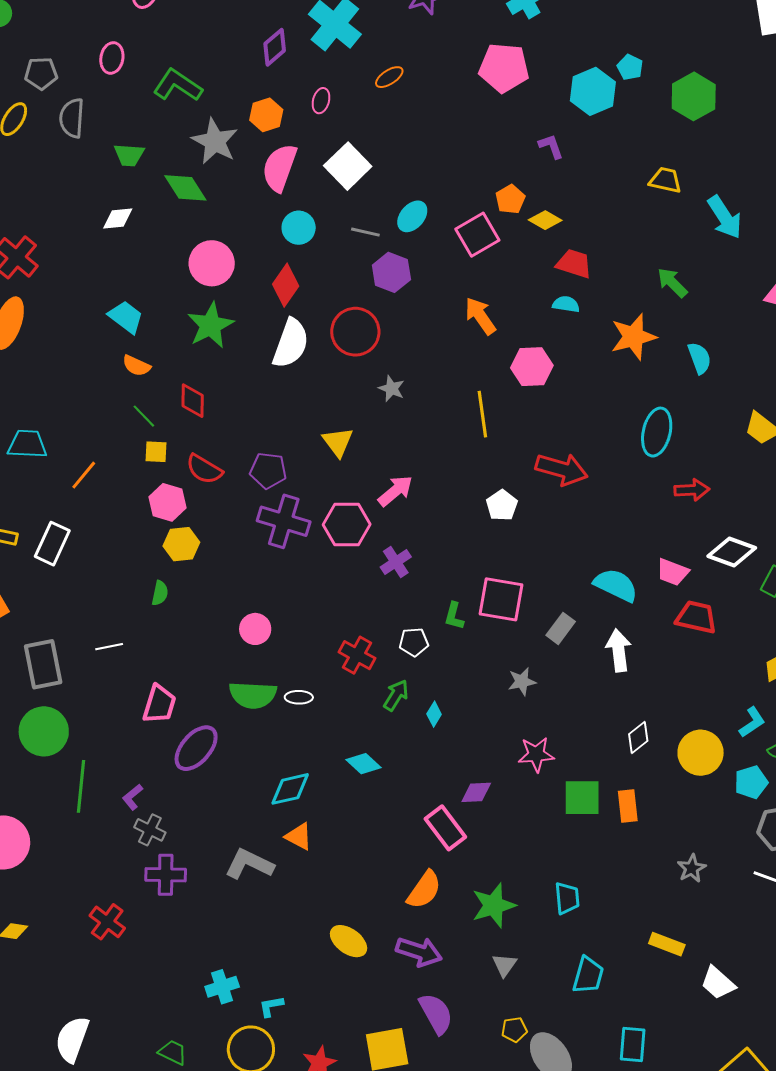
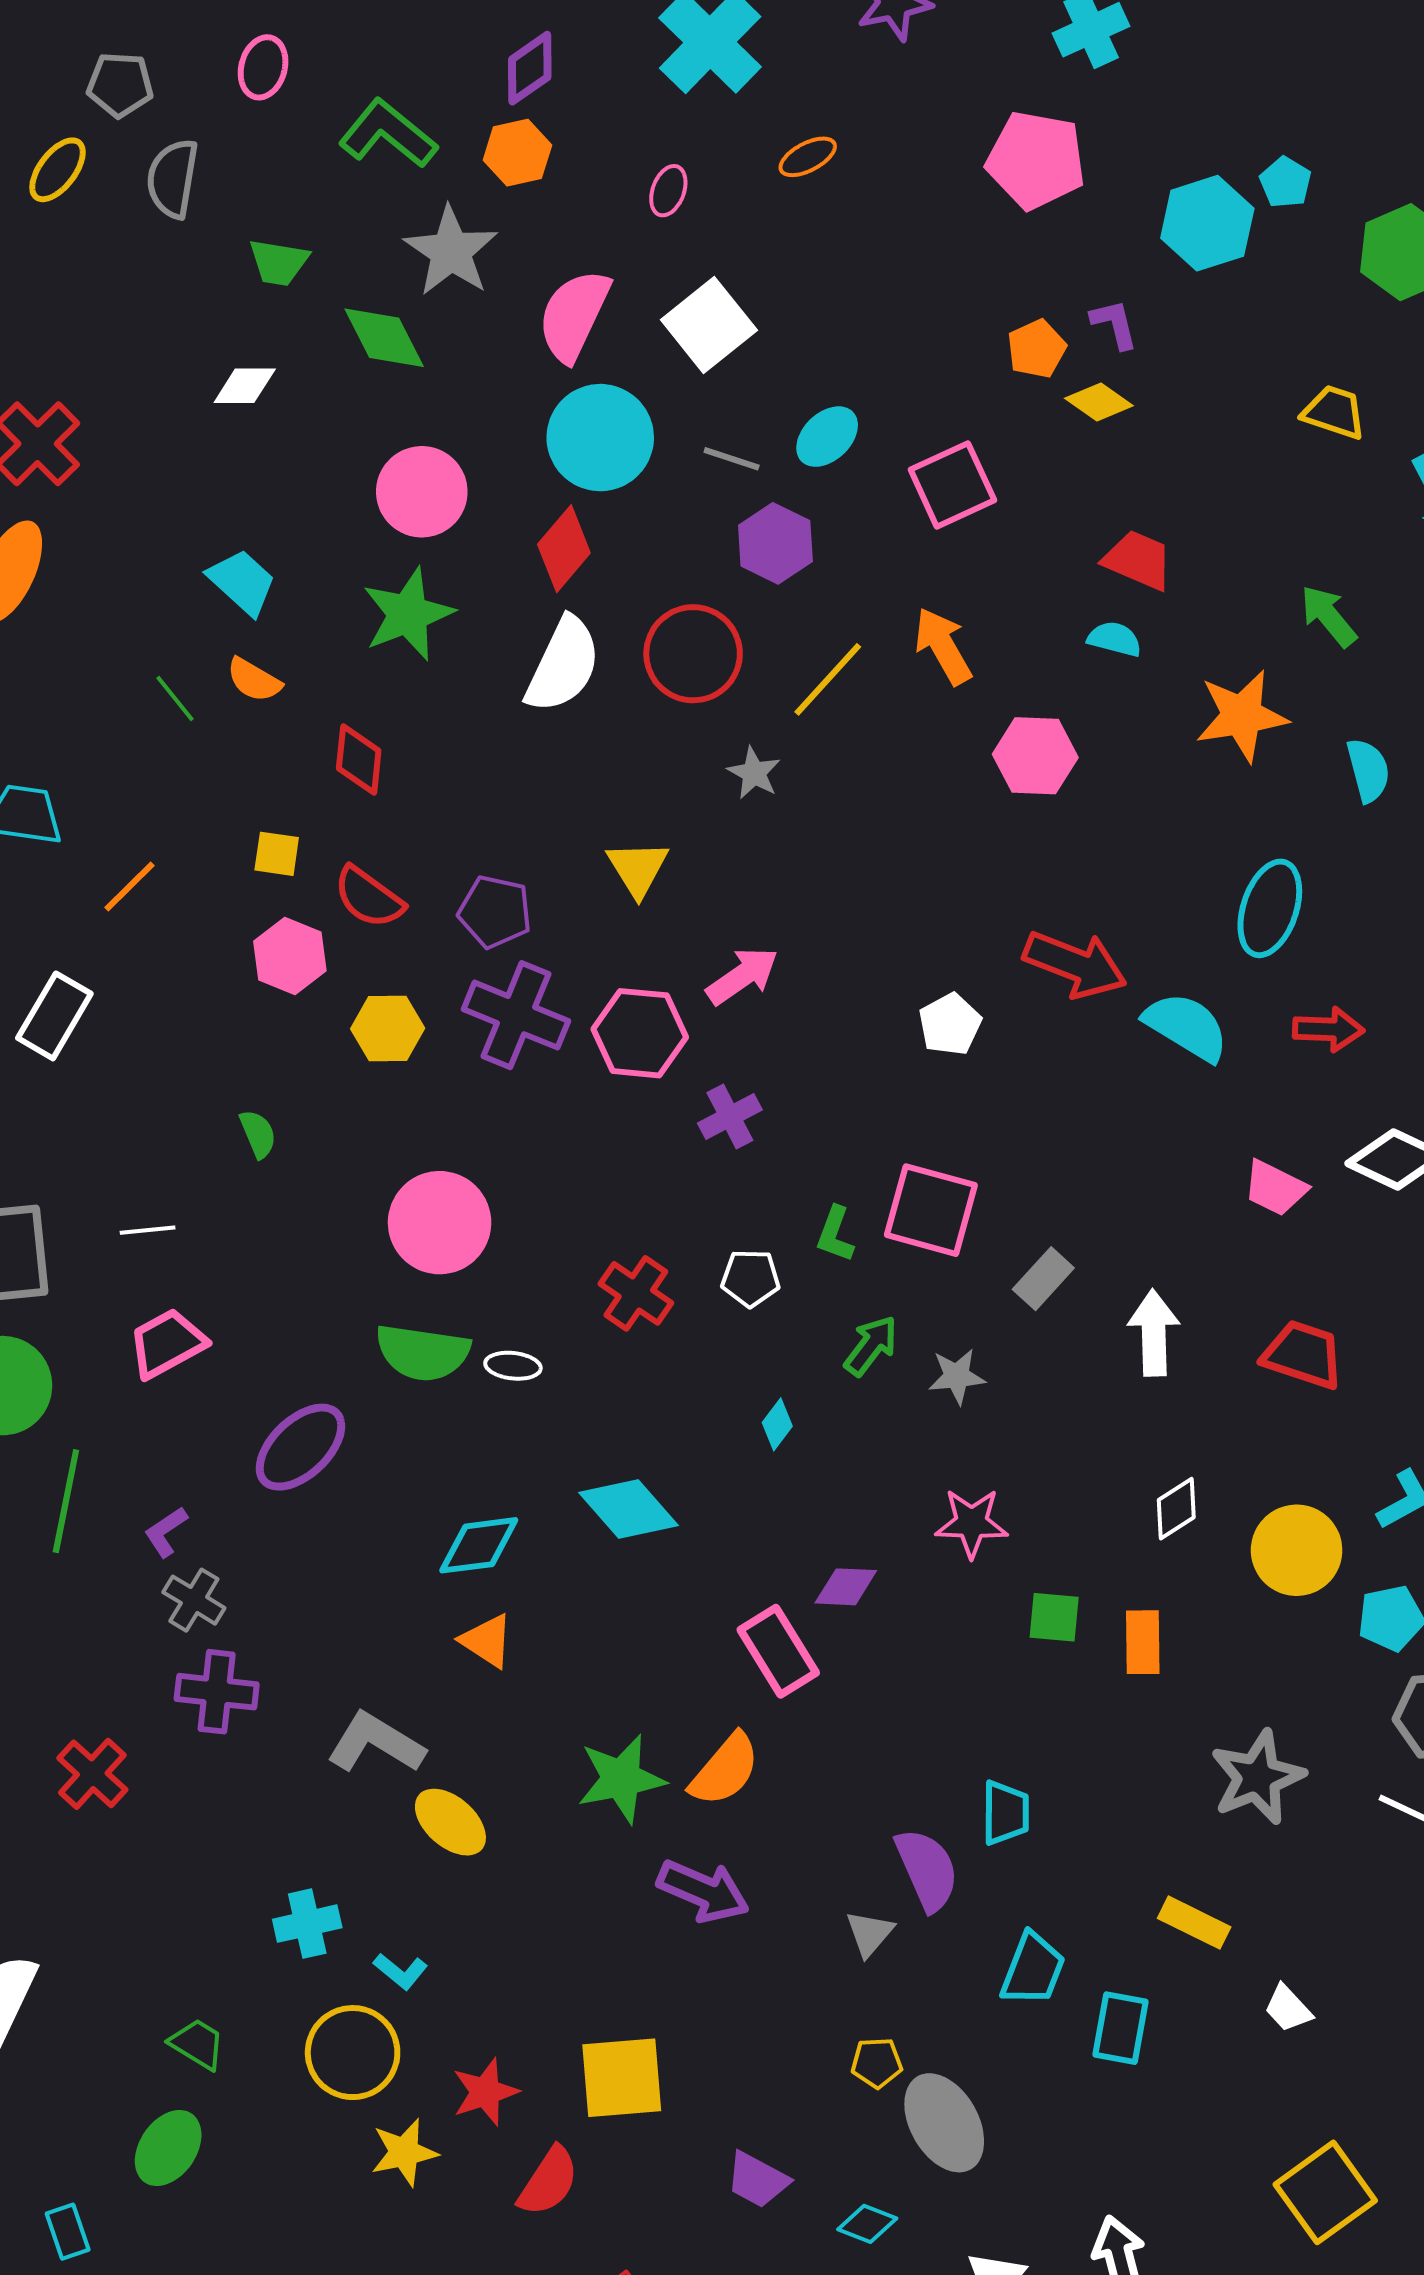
purple diamond: (275, 47) -> (530, 68), moved
orange hexagon: (266, 115) -> (517, 153), moved
orange pentagon: (510, 199) -> (1036, 349), moved
yellow diamond: (545, 220) -> (1099, 402), moved
cyan circle: (299, 228) -> (600, 438), size x1.6
yellow line: (482, 414) -> (828, 679), moved, turned 45
green line: (144, 416) -> (175, 699), moved
yellow hexagon: (181, 544) -> (388, 1028), moved
cyan semicircle: (616, 585) -> (1186, 1027), moved
green semicircle: (160, 593) -> (258, 1134), turned -40
red trapezoid: (696, 617) -> (1303, 1355), moved
pink circle: (255, 629) -> (440, 1223), size x1.6
green arrow: (396, 695) -> (871, 1346), moved
pink trapezoid: (159, 704) -> (167, 1343), moved, turned -141
cyan diamond: (364, 764) -> (628, 1509), size x1.4
green square: (582, 798) -> (1054, 1617), size x0.7
gray L-shape: (249, 864) -> (376, 1743), moved
gray star: (692, 868) -> (1257, 1777), size x1.6
green star: (494, 905) -> (621, 1779), moved
yellow ellipse: (349, 941) -> (450, 1822), moved
white trapezoid: (718, 983) -> (1288, 2008), size x0.7
cyan L-shape: (271, 1006) -> (401, 1971), turned -136
purple semicircle: (436, 1014) -> (927, 1870), moved
cyan rectangle: (633, 1045) -> (1121, 2028), moved

